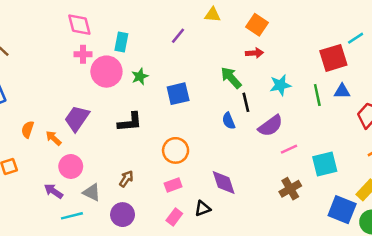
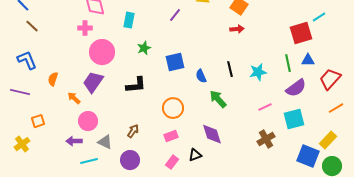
pink cross: (83, 54) -> (85, 28), moved
pink circle: (106, 72) -> (102, 52), moved
green arrow: (231, 78) -> (218, 99), moved
cyan star: (280, 85) -> (258, 72), moved
blue semicircle: (229, 121) -> (201, 76), moved
purple semicircle: (270, 126) -> (296, 88), moved
orange semicircle: (28, 129) -> (53, 79), moved
purple arrow: (53, 191) -> (74, 141), turned -35

